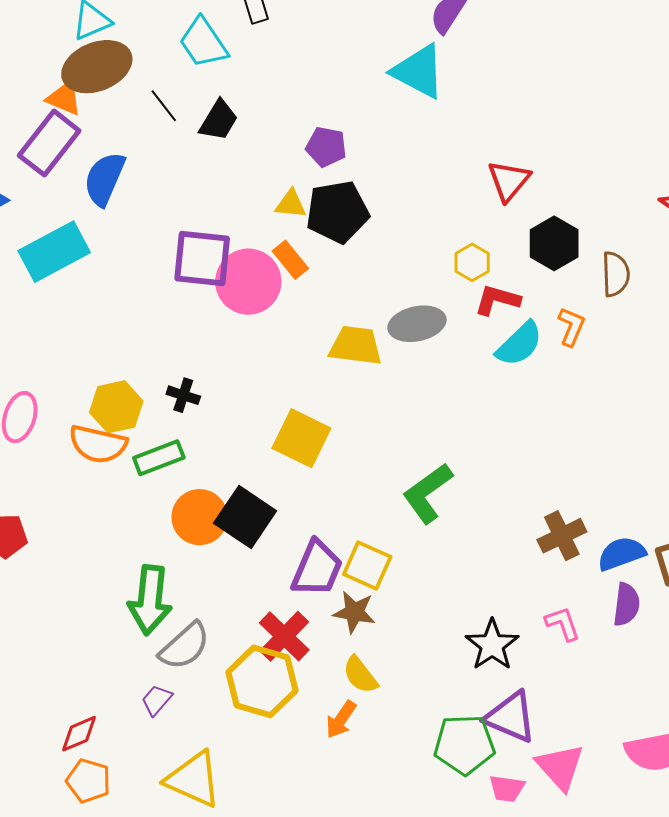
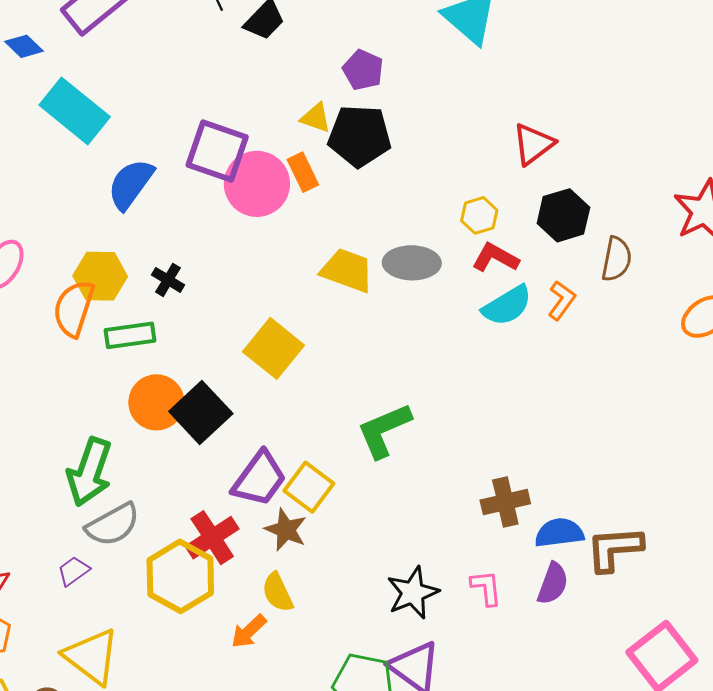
blue semicircle: (104, 179) -> (131, 184), moved
cyan rectangle: (54, 252) -> (75, 111), turned 54
orange semicircle: (98, 444) -> (74, 308), turned 82

